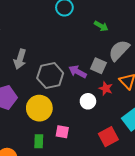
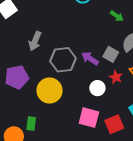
pink square: (62, 132) -> (89, 118), moved, size x1.5
green rectangle: (39, 141) -> (31, 123), moved

